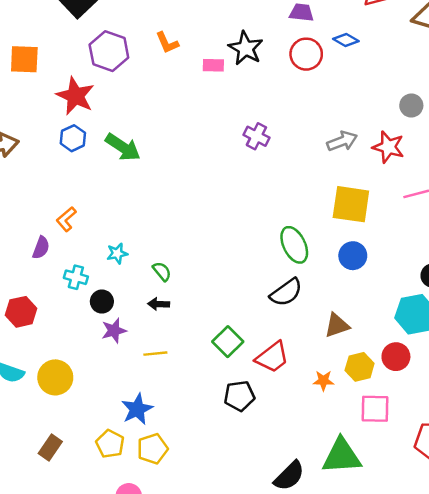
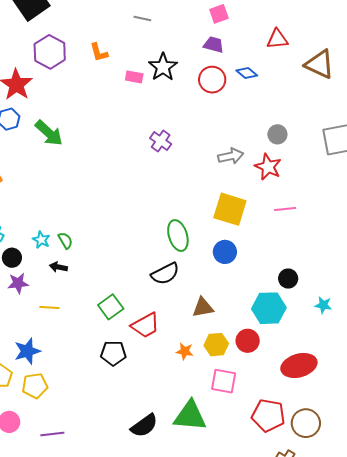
gray circle: (411, 106) -> (277, 134), moved
cyan star: (117, 253) -> (41, 240), moved, turned 30

